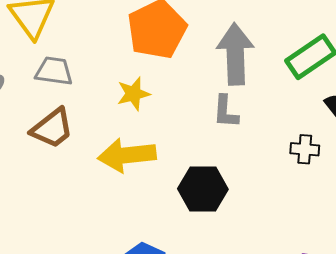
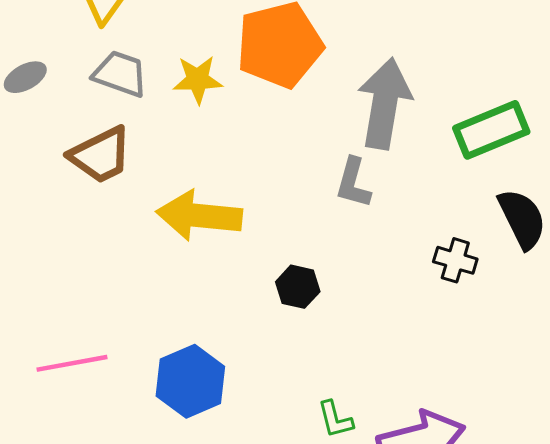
yellow star: (133, 94) -> (198, 80), moved
black hexagon: (203, 189) -> (298, 287), size x0.6

